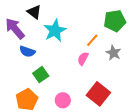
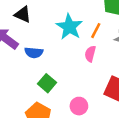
cyan star: (55, 31) -> (69, 27), moved
blue semicircle: (27, 52) -> (34, 53), moved

